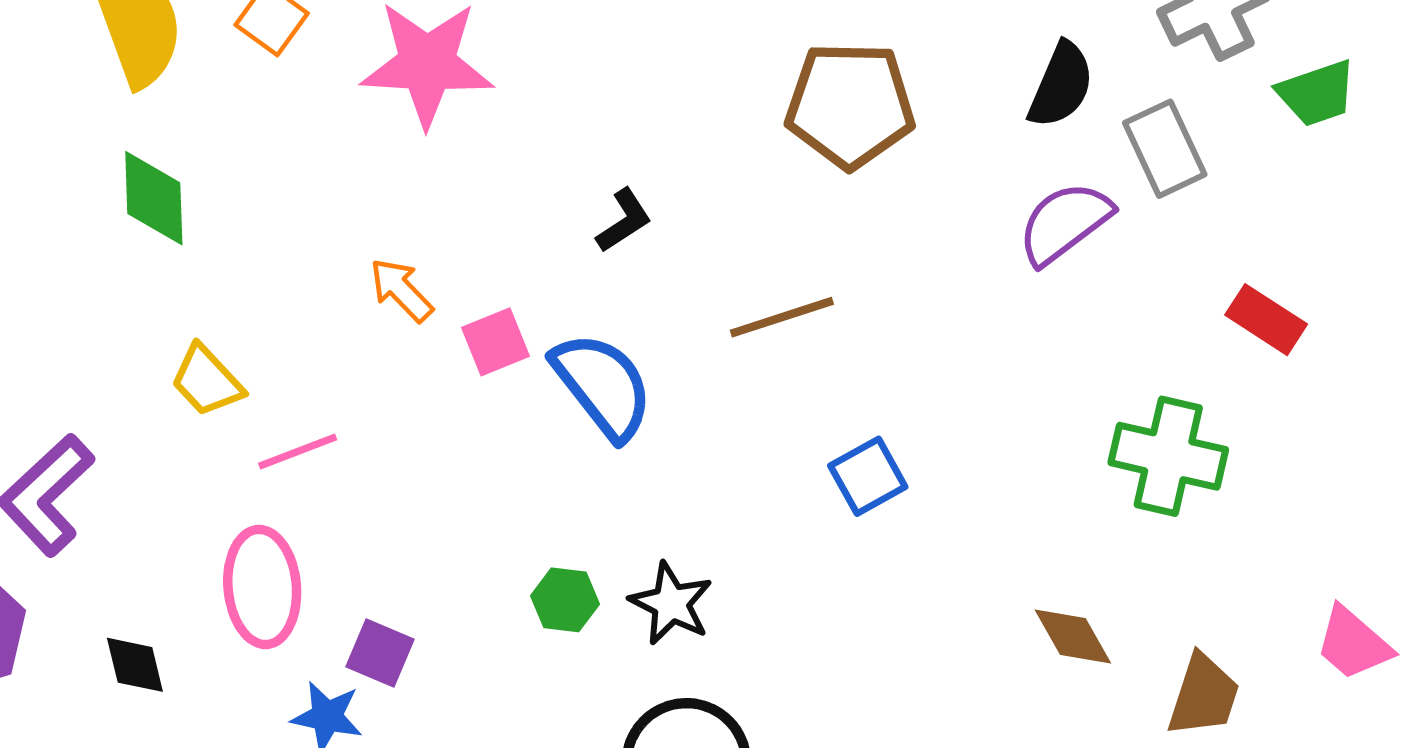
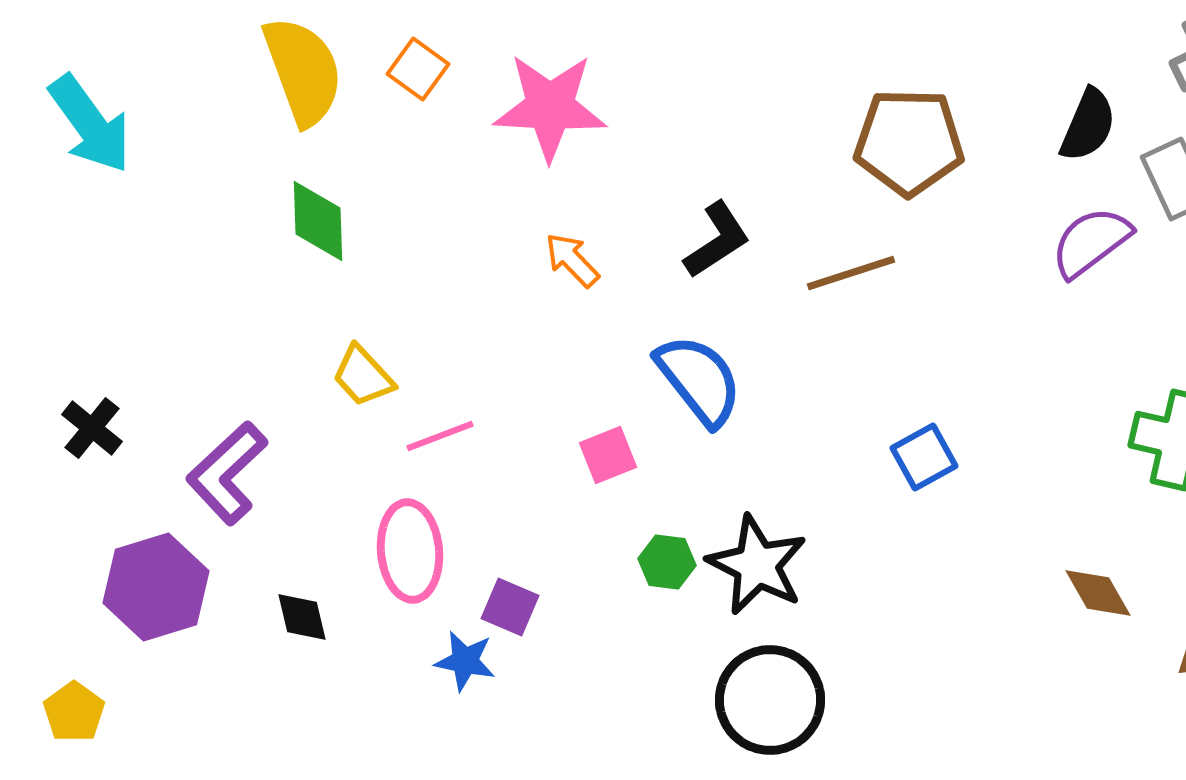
black L-shape: (624, 221) -> (717, 240), size x1.4
orange arrow: (401, 290) -> (572, 260), moved
brown line: (782, 317) -> (851, 273), moved
pink square: (495, 342) -> (608, 455), moved
black star: (671, 603) -> (757, 565), size x1.4

